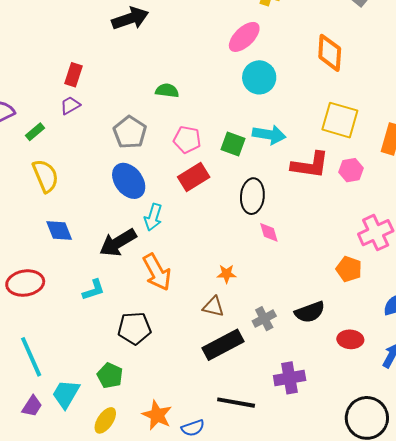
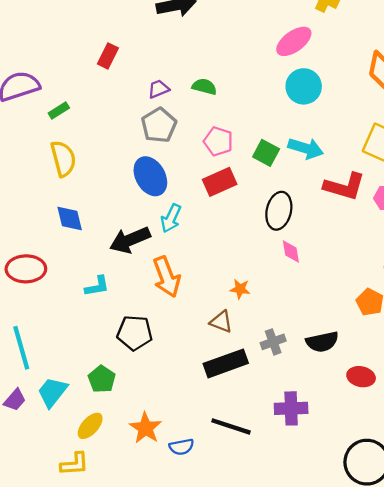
purple trapezoid: (70, 105) -> (158, 89), moved

